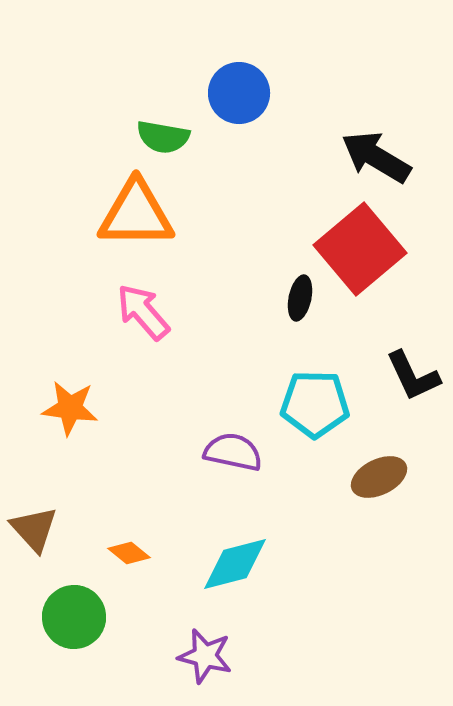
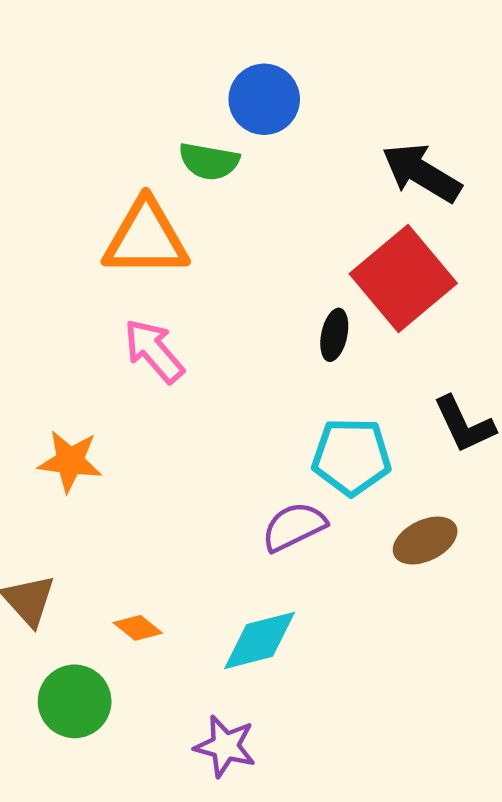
green semicircle: (163, 137) -> (209, 161), moved
purple semicircle: (233, 452) -> (294, 527), moved, turned -38

